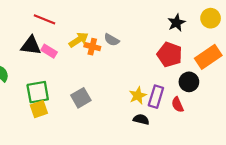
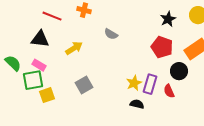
yellow arrow: (79, 40) -> (74, 48), moved
orange cross: (92, 47) -> (84, 10), moved
pink rectangle: (49, 51) -> (39, 65), moved
green square: (38, 92) -> (33, 80), moved

